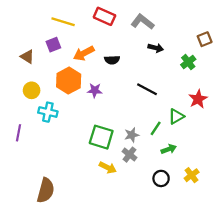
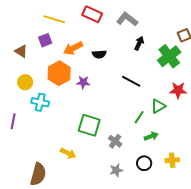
black arrow: (156, 48) -> (139, 43), turned -80
green cross: (188, 62) -> (169, 56), size x1.6
red star: (198, 99) -> (178, 90), turned 30
gray star: (132, 135) -> (116, 170), moved
yellow arrow: (108, 168) -> (68, 153), moved
yellow cross: (192, 175) -> (172, 160), turned 32

